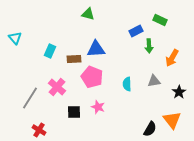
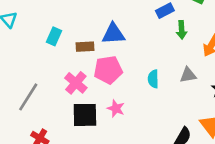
pink pentagon: (92, 77) -> (108, 70), turned -30
pink cross: (57, 87) -> (76, 83), moved
black square: (74, 112) -> (85, 115), size x1.5

